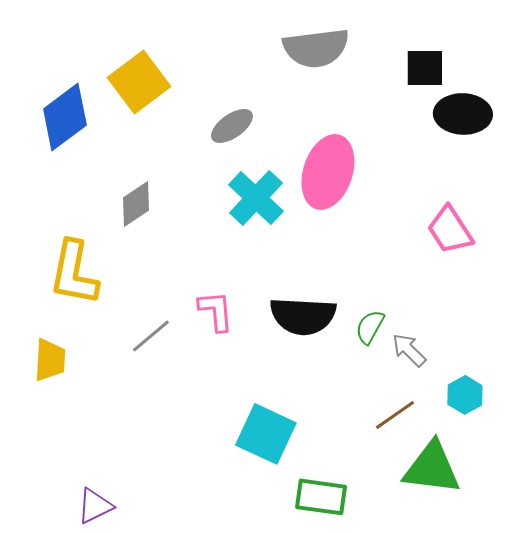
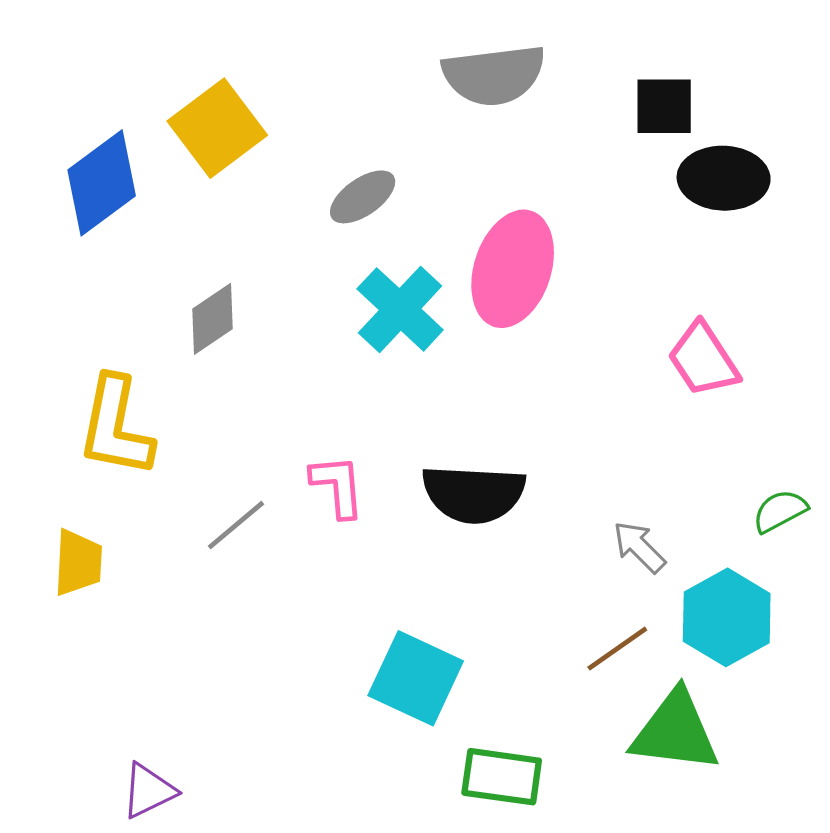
green semicircle: (370, 327) -> (780, 511), moved, turned 33
cyan hexagon: (465, 395) -> (727, 617), size x1.6

